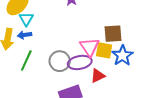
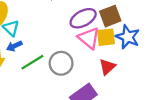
green line: (26, 61) -> (32, 62), moved, turned 50
purple ellipse: (80, 62) -> (83, 18), moved

